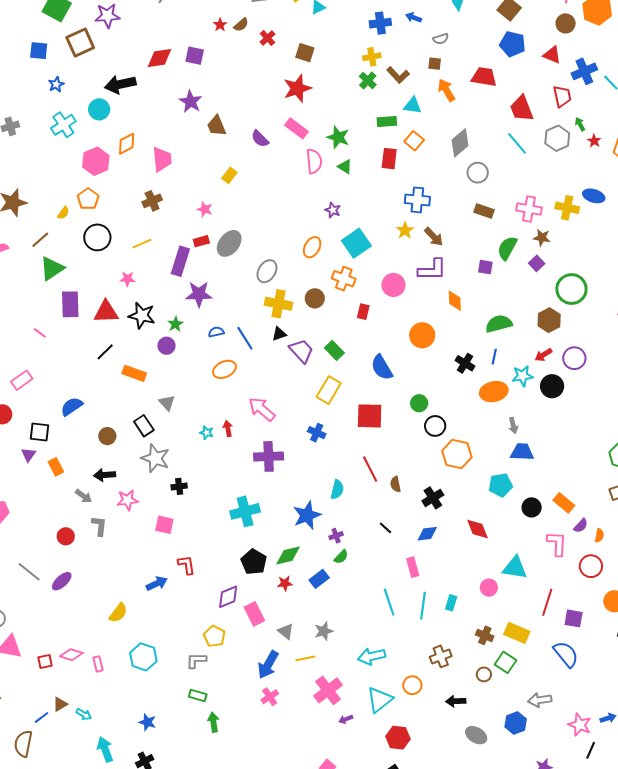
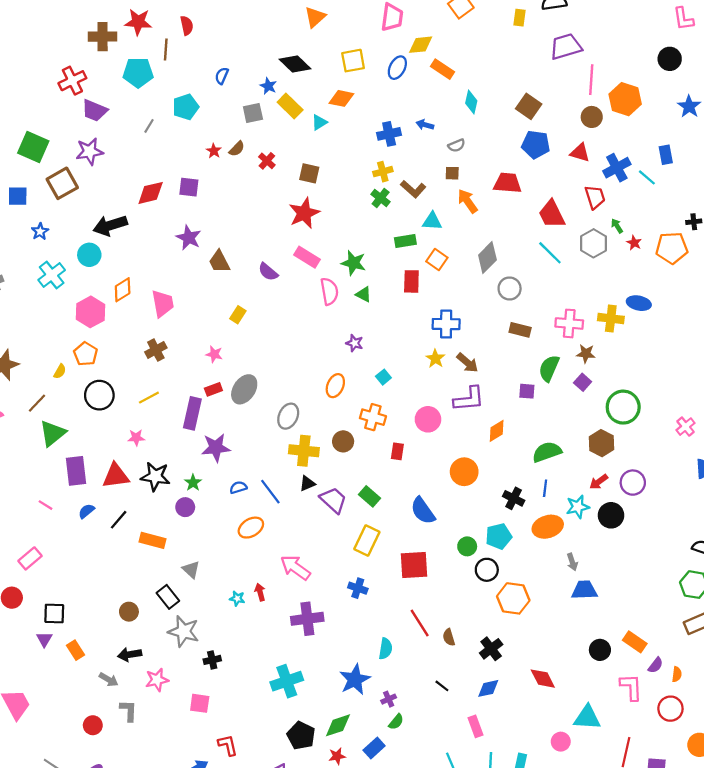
cyan square: (356, 243) -> (383, 377), size x0.5
orange diamond: (455, 301) -> (497, 431), turned 65
blue semicircle: (72, 406) -> (86, 511), moved, size x0.7
cyan pentagon: (501, 485) -> (499, 536), moved

